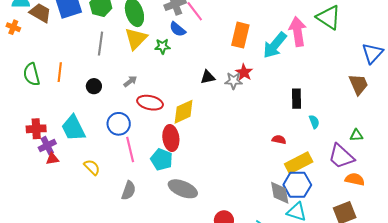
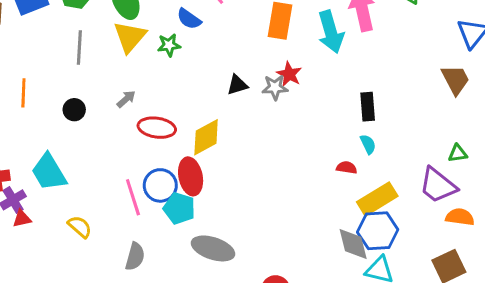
cyan arrow: (275, 45) -> (331, 32), turned -52
cyan semicircle: (314, 122) -> (368, 144), moved
blue circle: (119, 124) -> (160, 185), moved

